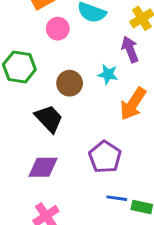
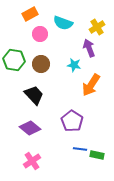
brown circle: (70, 83) -> (41, 64), moved
purple diamond: (43, 167) -> (30, 128), turned 40

